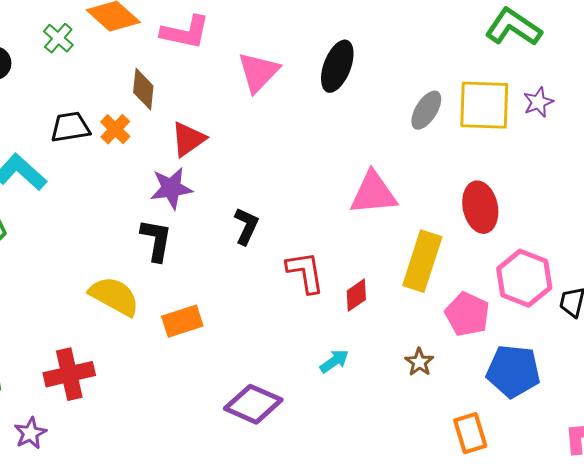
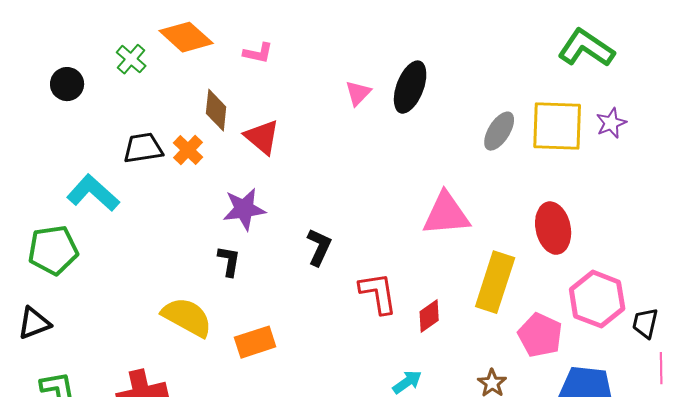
pink L-shape: (185, 32) -> (258, 53), size x0.6
pink triangle: (258, 72) -> (358, 93), moved, size x0.6
red triangle: (188, 139) -> (262, 137), moved, turned -45
black L-shape: (156, 240) -> (229, 261), size x0.7

